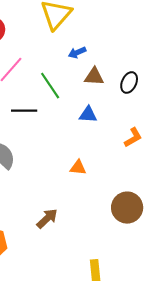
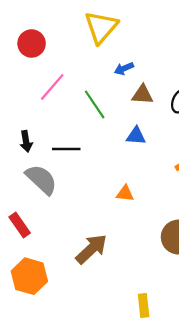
black line: (24, 111) -> (66, 149), moved
brown arrow: (47, 219) -> (91, 249), size x1.4

